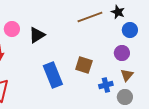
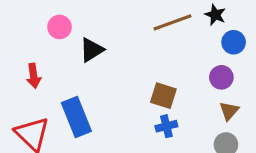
pink circle: (12, 29) -> (60, 27), moved
blue rectangle: (53, 75) -> (76, 117), moved
blue cross: (106, 85) -> (166, 126), moved

